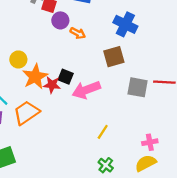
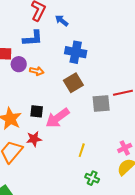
red star: (52, 85) -> (34, 139), moved

